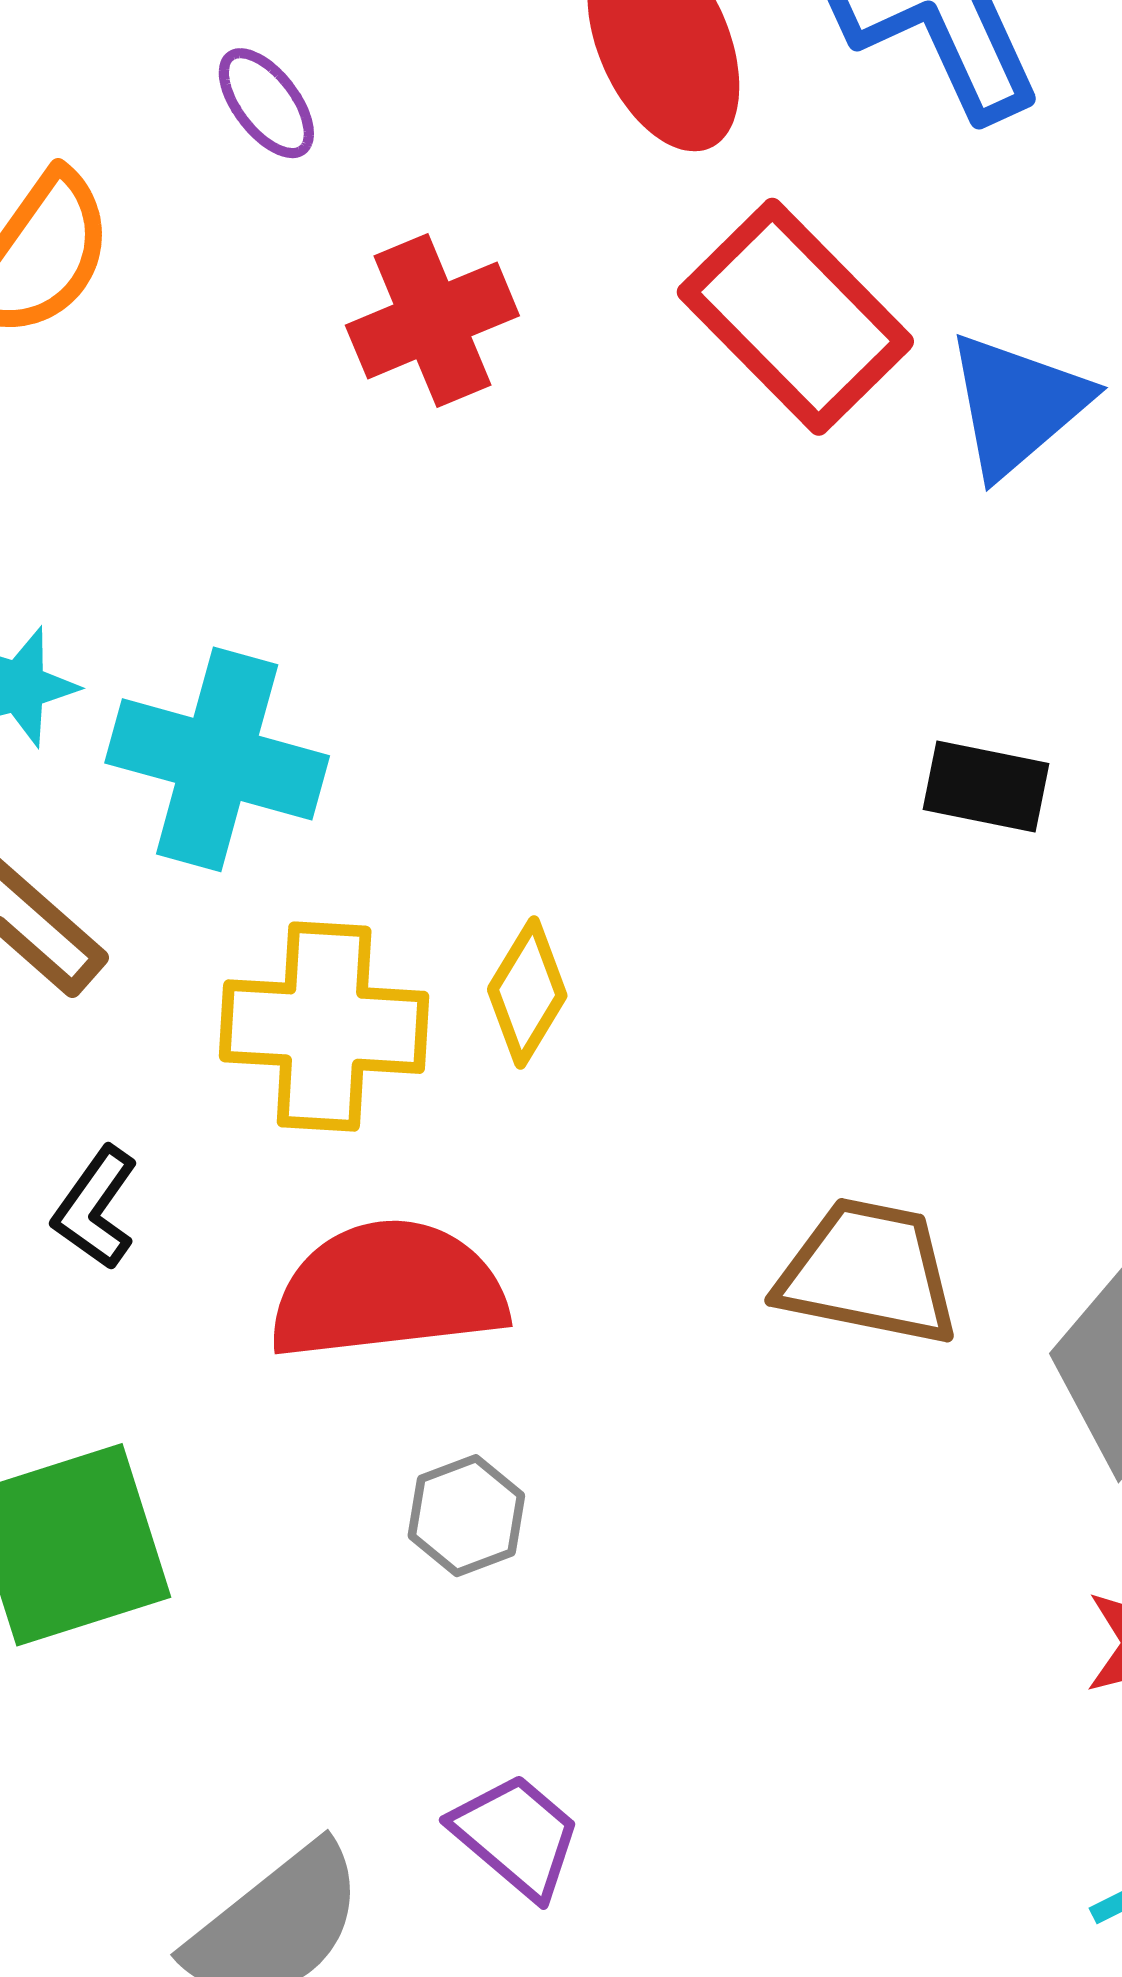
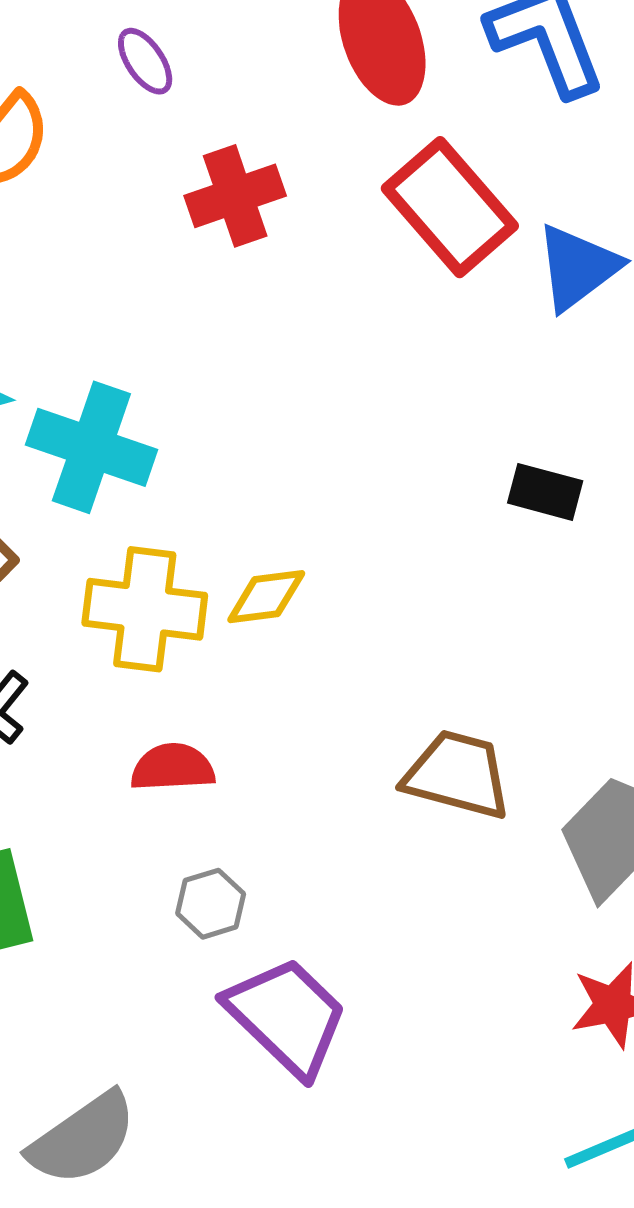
yellow diamond: (527, 992) -> (266, 597), turned 48
red semicircle: (388, 1290) -> (173, 767), size x0.6
purple trapezoid: (516, 1836) -> (287, 1016), moved, size x1.6

